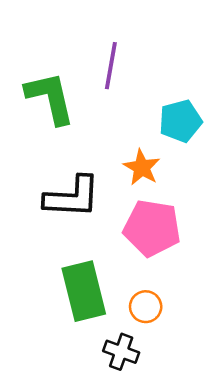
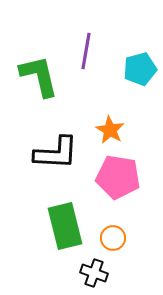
cyan pentagon: (180, 121) -> (140, 69), moved

